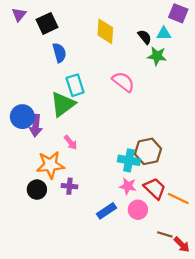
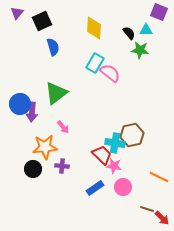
cyan rectangle: (75, 85) -> (95, 63), moved, turned 48
red trapezoid: (155, 188) -> (102, 155), moved

